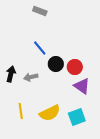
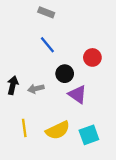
blue line: (40, 48) -> (47, 45), moved
red circle: (75, 67) -> (92, 57), moved
purple triangle: (82, 86) -> (77, 94), moved

